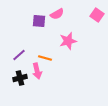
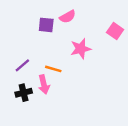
pink square: (97, 15) -> (115, 31), moved

